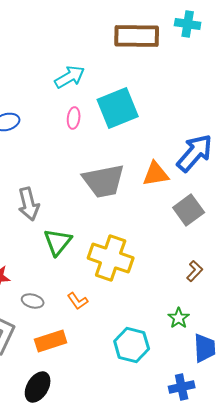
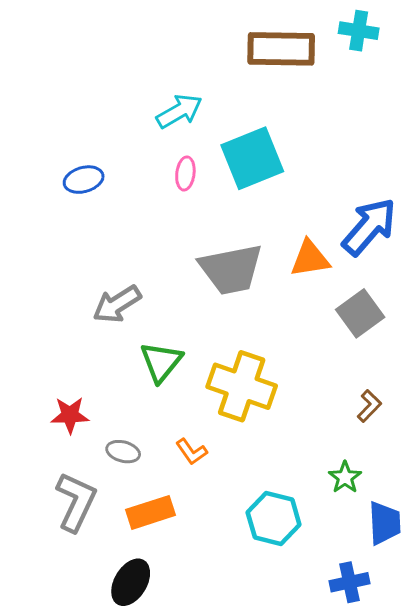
gray arrow: (29, 204) -> (117, 304), turned 72

